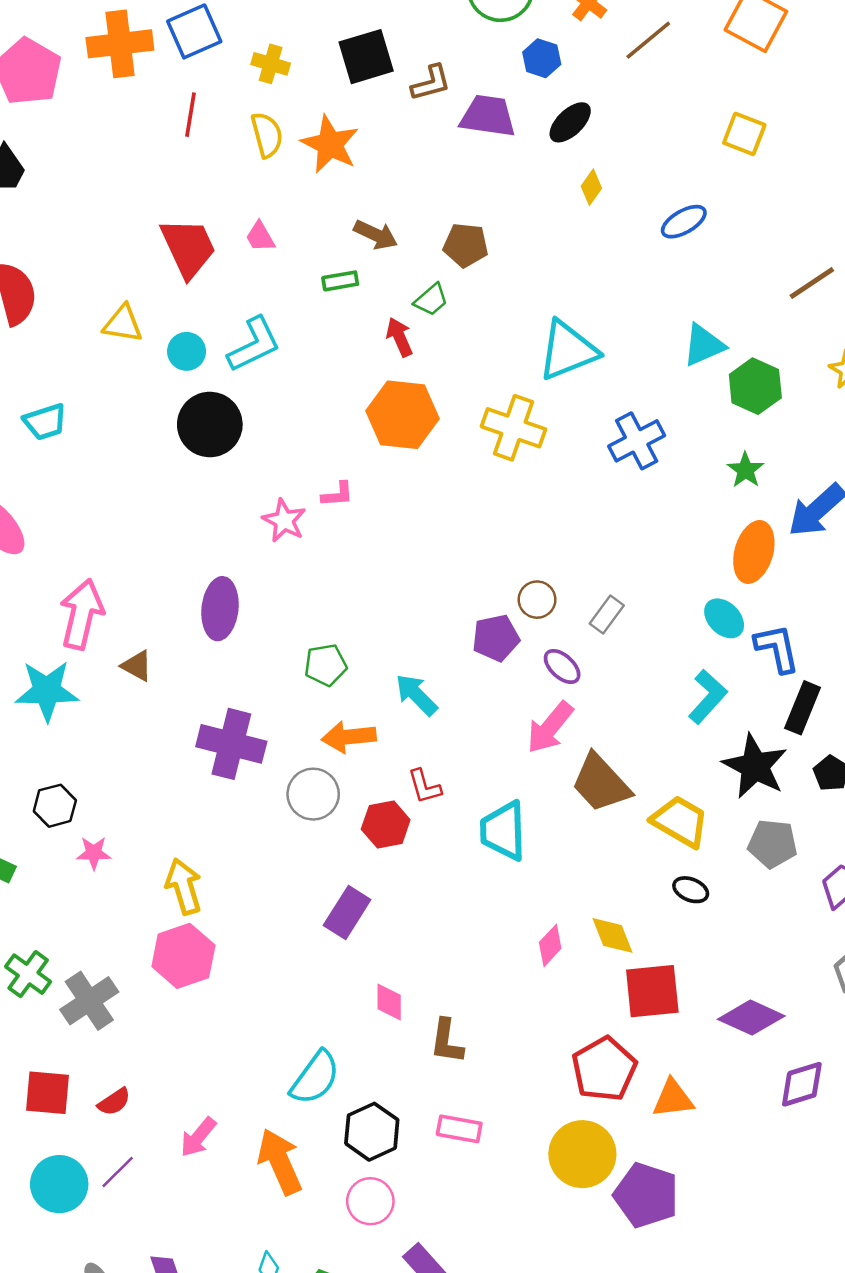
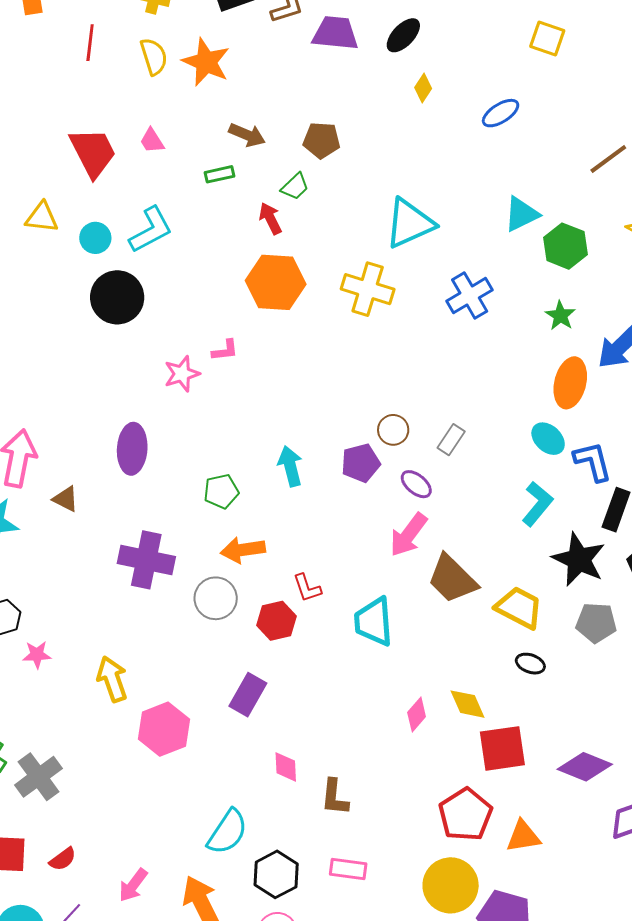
pink star: (284, 521) -> (182, 374), turned 30
cyan arrow: (416, 695) -> (290, 466), moved, turned 33
pink hexagon: (183, 956) -> (164, 729), moved

